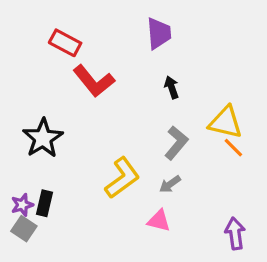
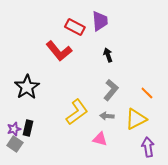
red rectangle: (65, 43) -> (75, 27), moved
yellow triangle: (226, 122) -> (136, 119), moved, turned -40
gray arrow: (170, 184) -> (107, 116), turned 40

